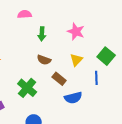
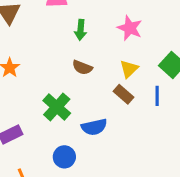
brown rectangle: (59, 79) -> (123, 94), moved
blue semicircle: (73, 98) -> (94, 127), moved

